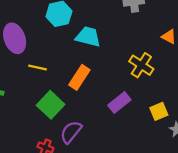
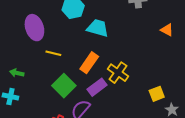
yellow cross: (141, 65) -> (118, 73), moved
purple rectangle: (119, 103) -> (97, 87), moved

